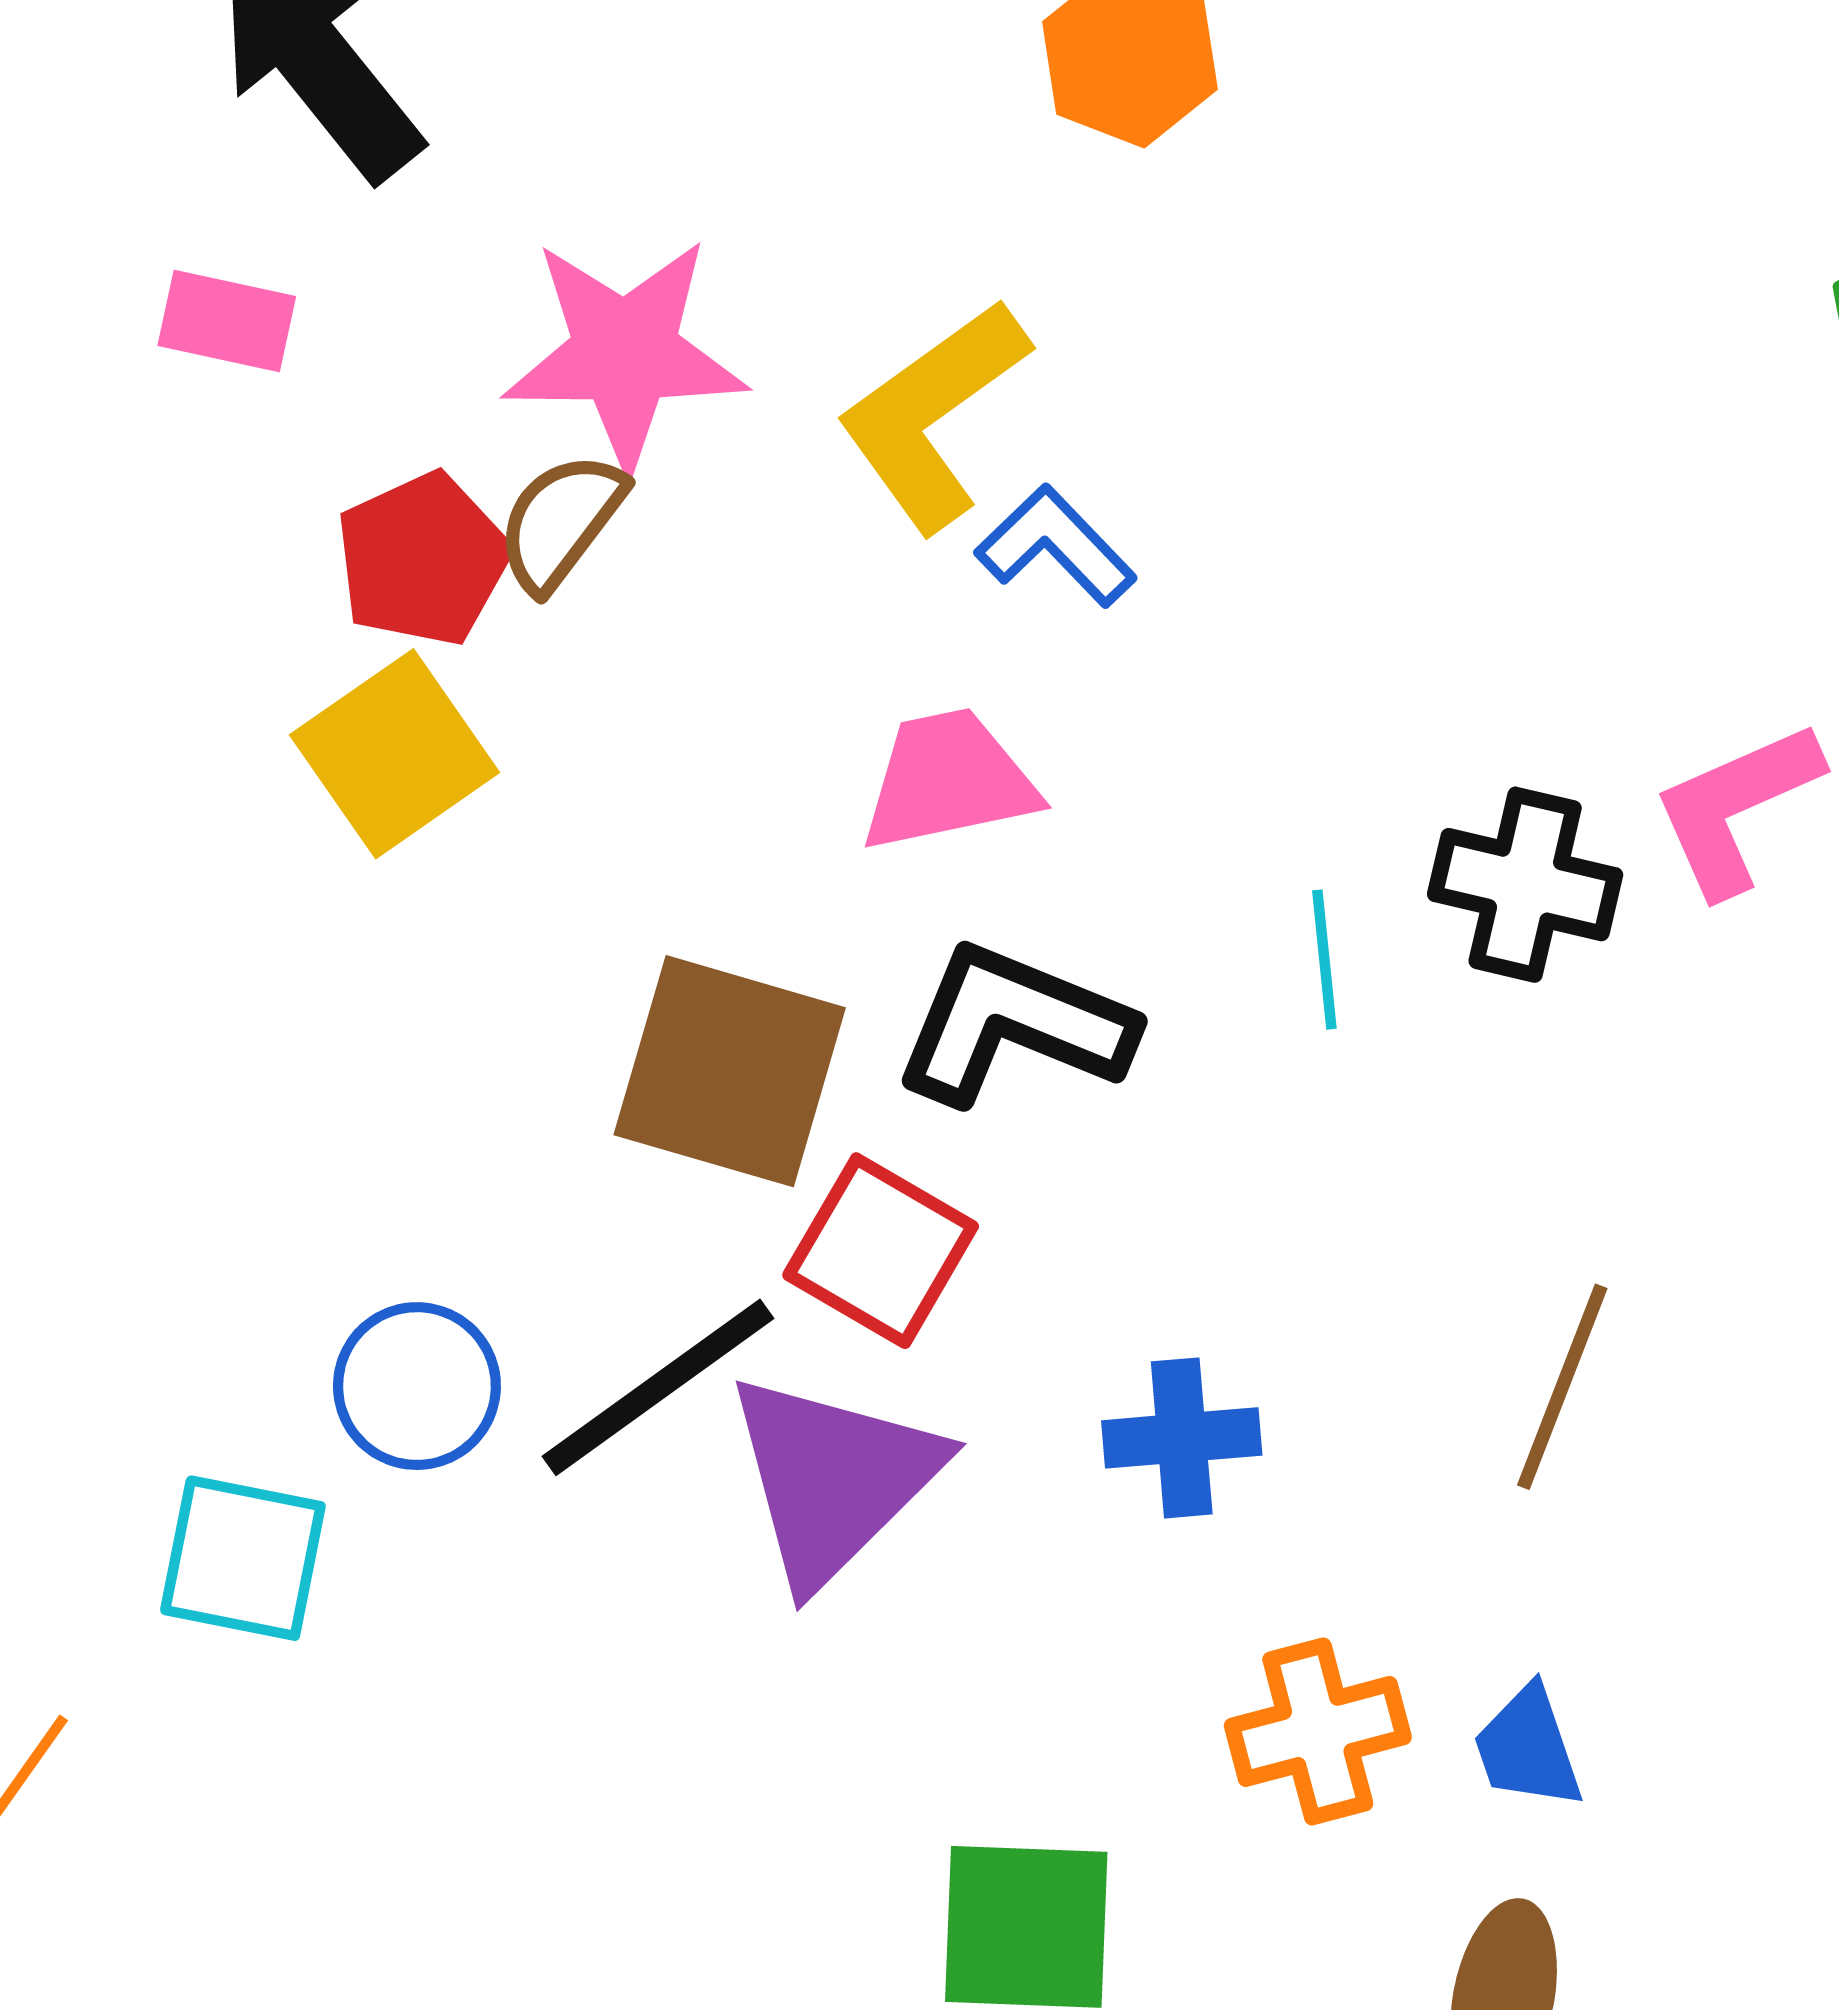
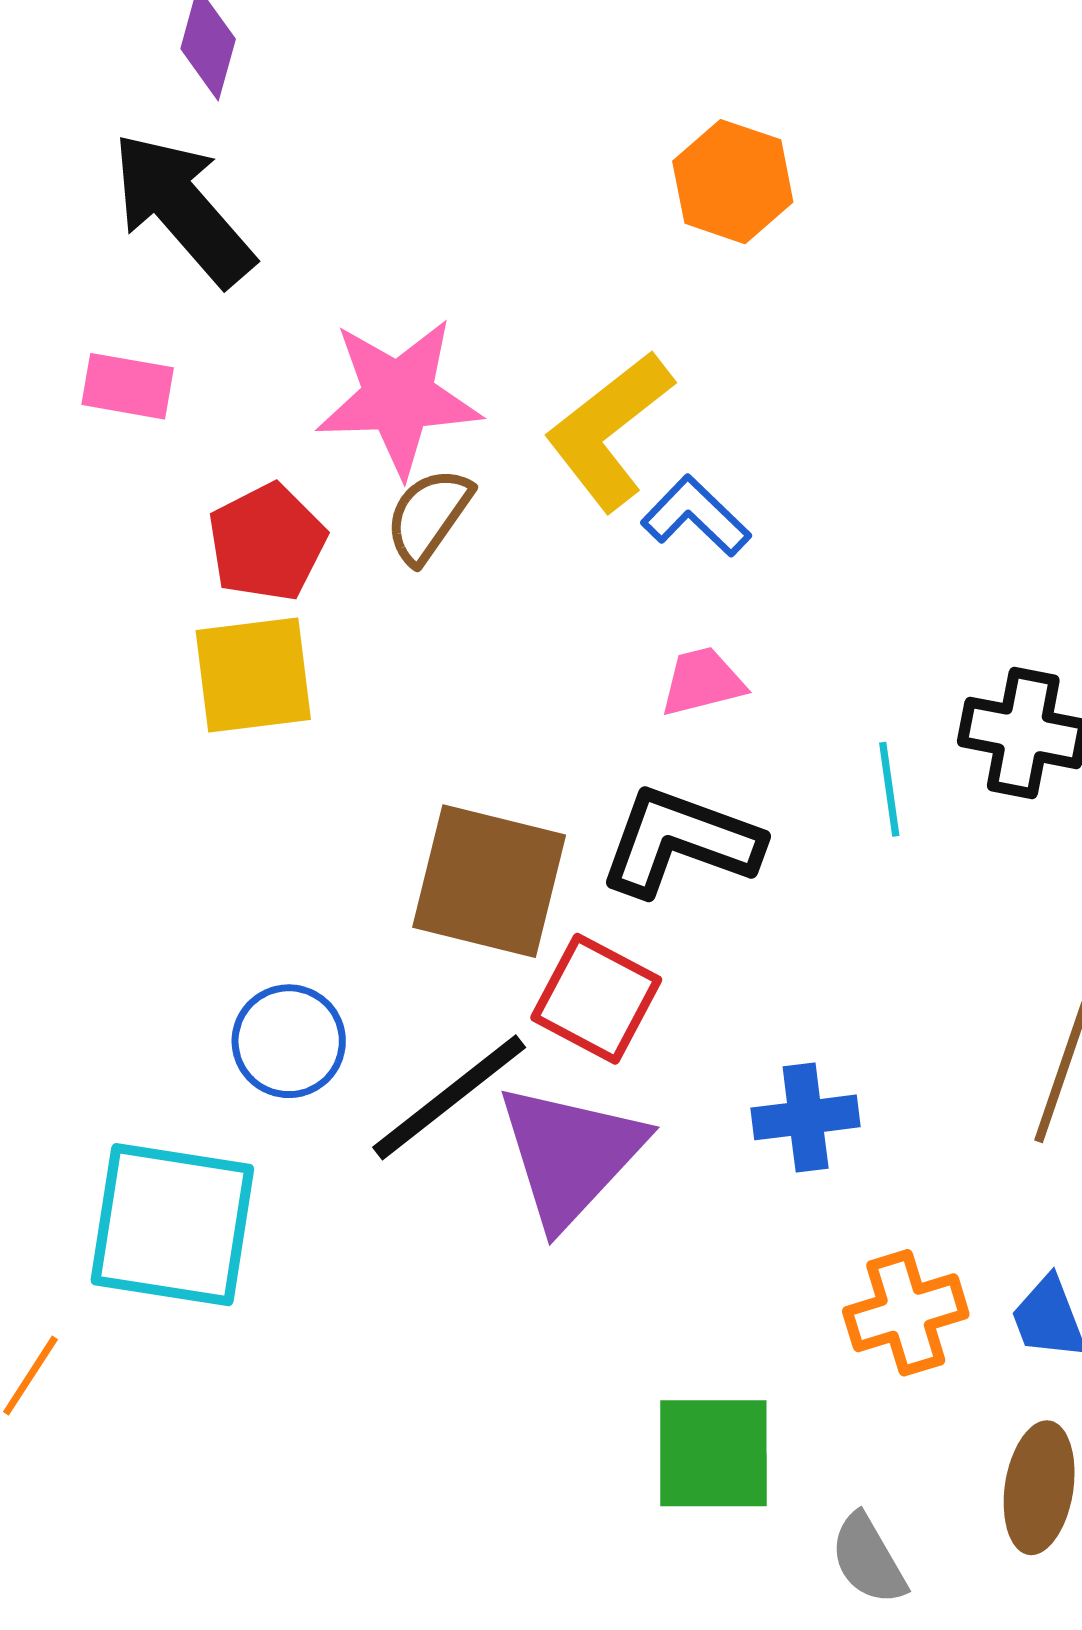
brown semicircle: (561, 522) -> (428, 516), moved
yellow square: (395, 754) -> (253, 675), turned 30
pink trapezoid: (949, 780) -> (702, 682), moved, size x0.7
blue circle: (417, 1386) -> (289, 1041), moved
cyan square: (243, 1558) -> (172, 1225), size x1.5

